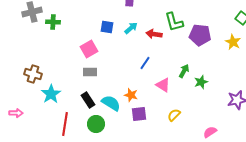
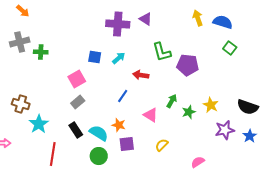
red arrow: (154, 34) -> (141, 75), moved
yellow star: (233, 42) -> (211, 105), moved
blue line: (145, 63) -> (123, 96), moved
gray rectangle: (90, 72) -> (78, 102), turned -40
green circle: (96, 124) -> (99, 156), moved

